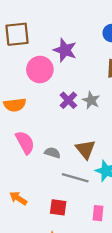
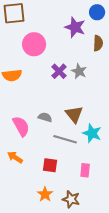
purple star: (65, 50) -> (75, 27), moved
pink semicircle: (25, 142) -> (21, 126), moved

